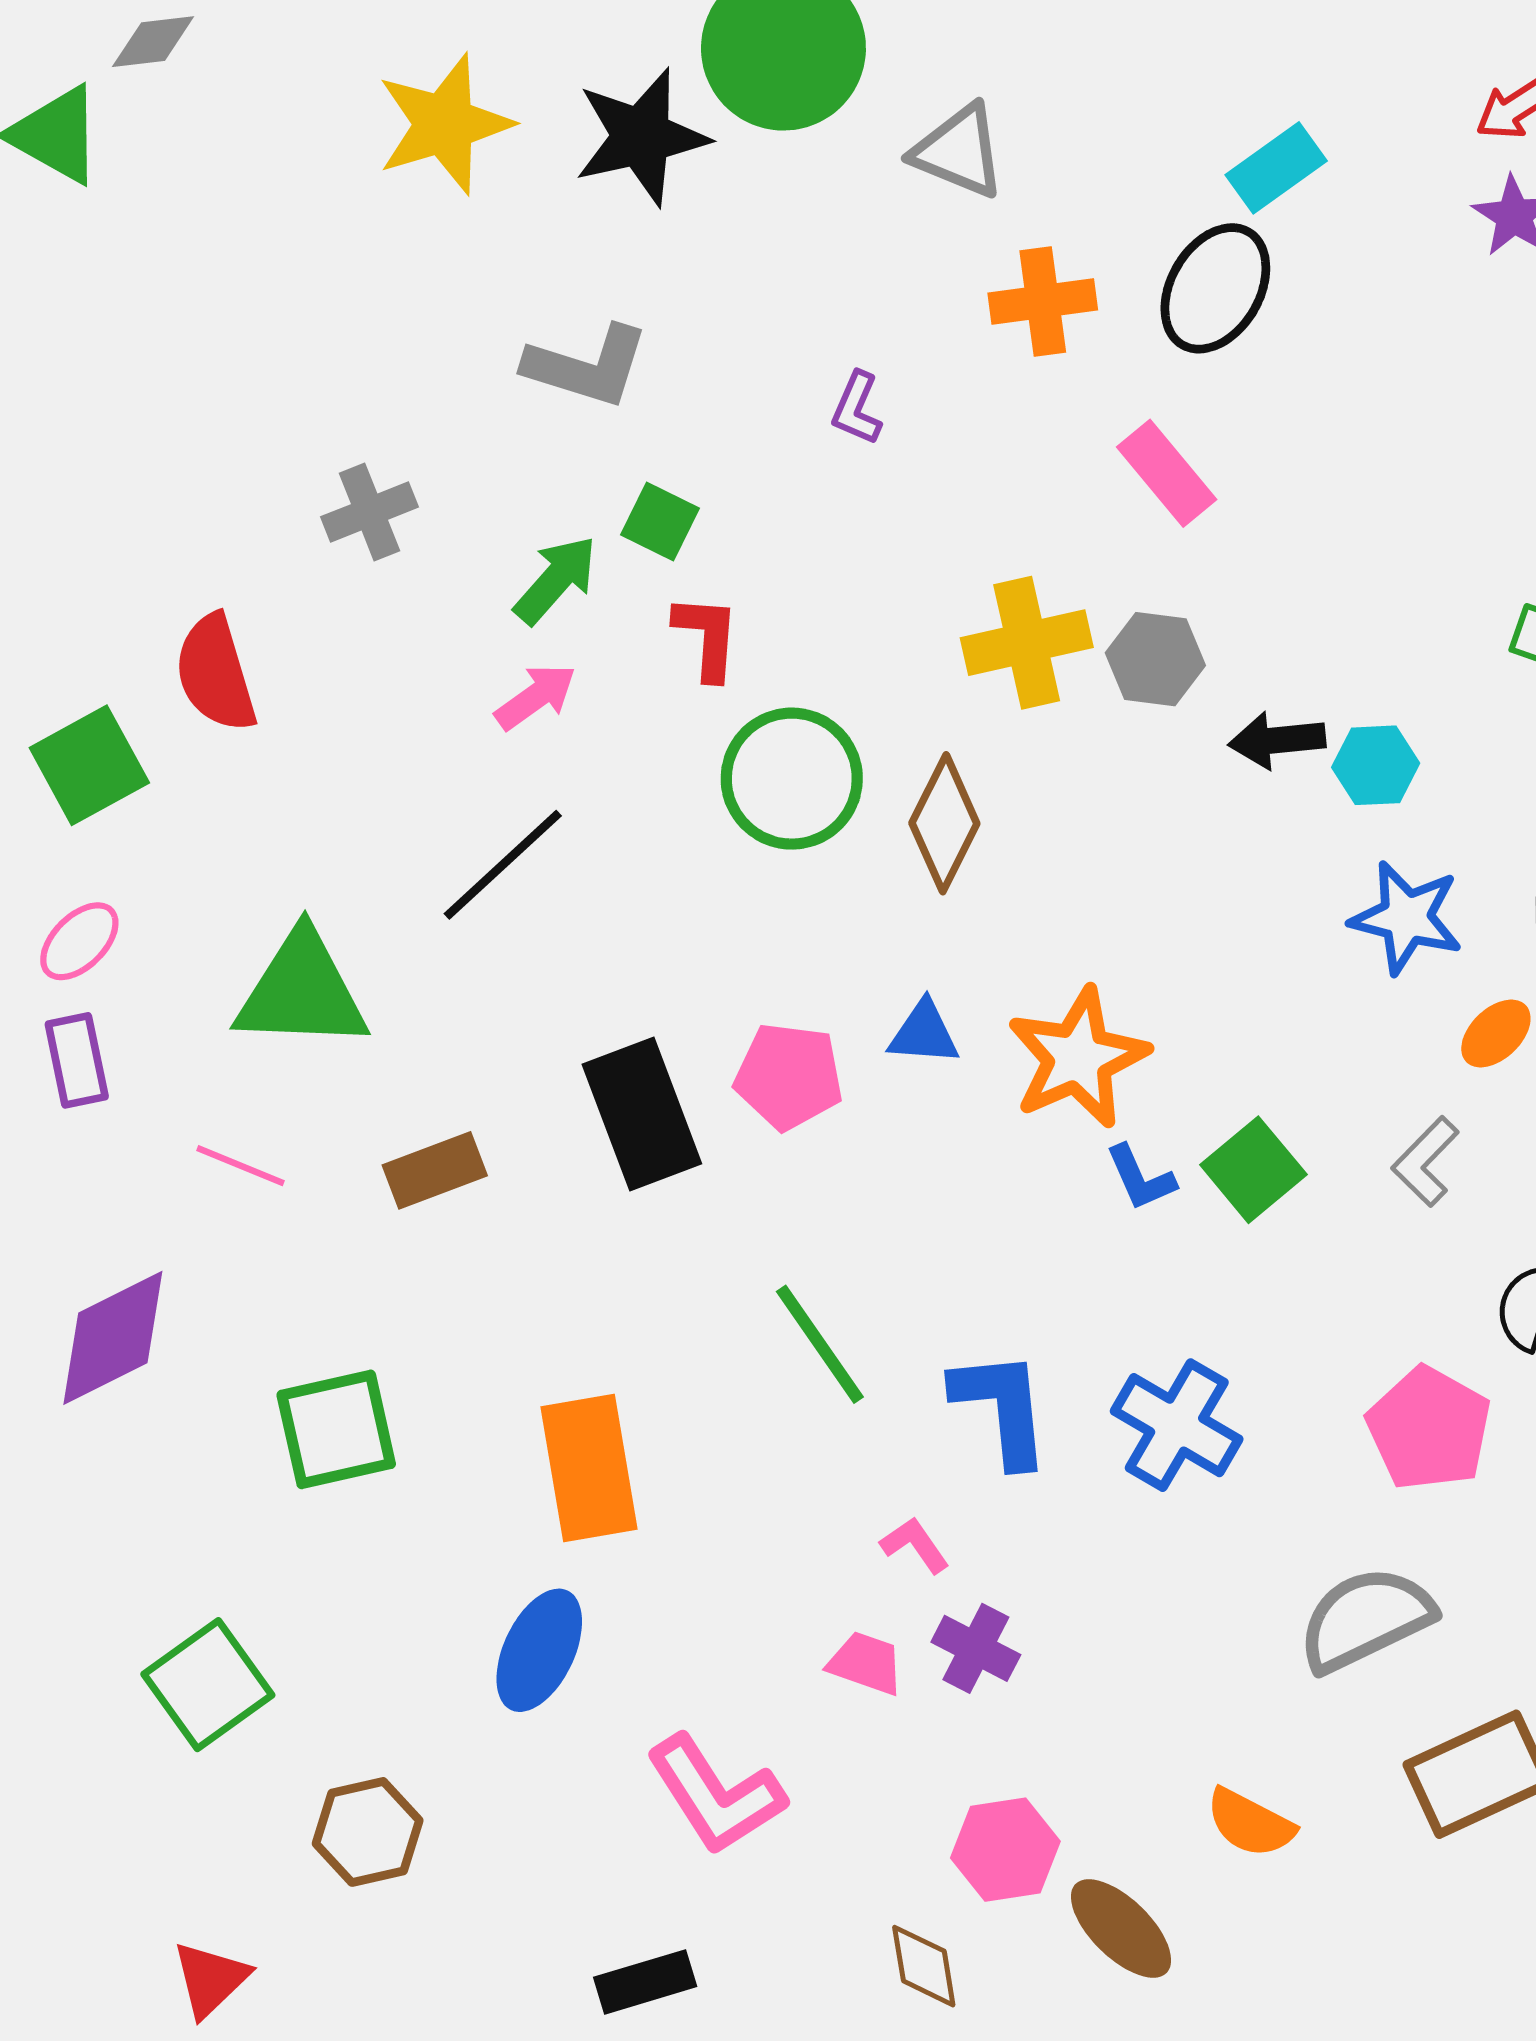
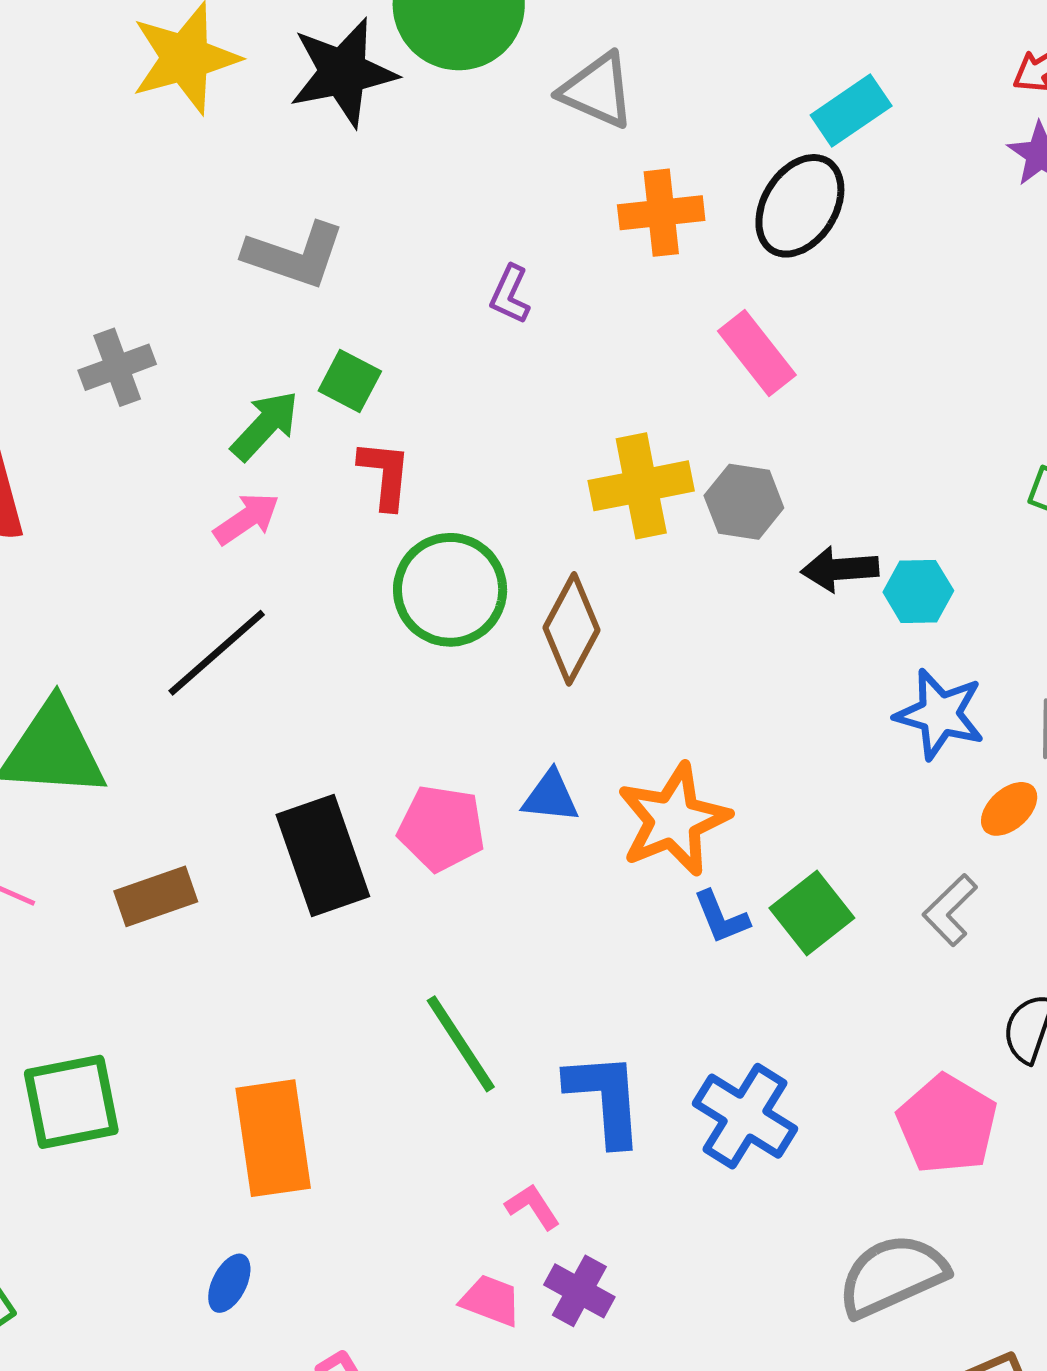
blue ellipse: (539, 1650) -> (229, 1283), size x0.6

